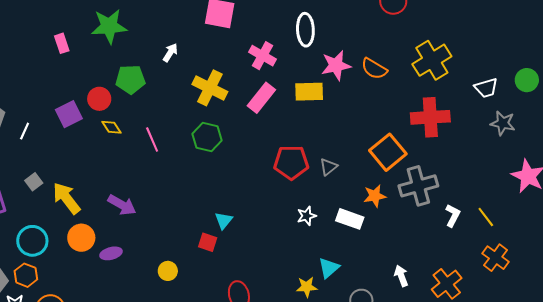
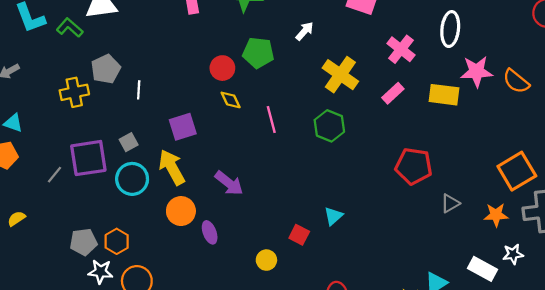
pink rectangle: (261, 98) -> (393, 93), size x0.7
purple square: (69, 114) -> (183, 127), moved
white line: (25, 131) -> (139, 90), turned -30
gray triangle: (328, 167) -> (450, 203), moved
gray square: (34, 182) -> (129, 142), moved
white star: (307, 216) -> (513, 254), moved
white rectangle: (350, 219) -> (483, 269), moved
cyan circle: (32, 241) -> (132, 179), moved
red square: (208, 242) -> (299, 235), moved
purple ellipse: (111, 253) -> (210, 232), turned 75

